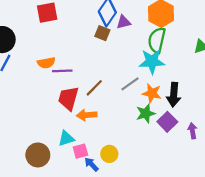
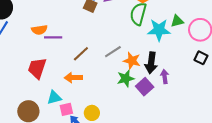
cyan star: (152, 61) -> (159, 30), moved
red trapezoid: (68, 98) -> (37, 68), moved
purple arrow: (192, 131) -> (165, 77), moved

